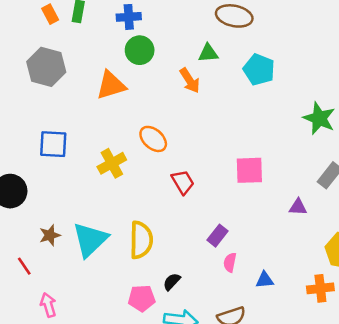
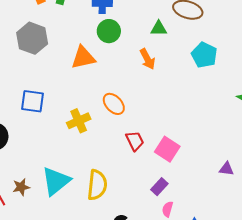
green triangle: (208, 53) -> (159, 28), moved
pink square: (249, 170) -> (167, 149), moved, turned 30
brown star: (50, 235) -> (21, 187), moved

